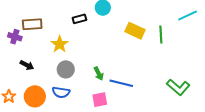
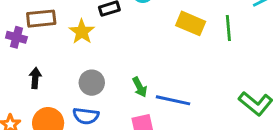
yellow star: (60, 44) -> (82, 32), moved
black arrow: (27, 65) -> (35, 78), turned -112

